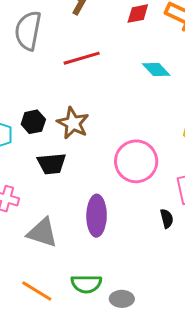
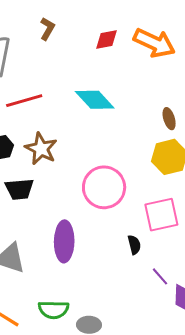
red line: (82, 58) -> (24, 101), moved
cyan diamond: (156, 70) -> (95, 100), moved, size x1.4

